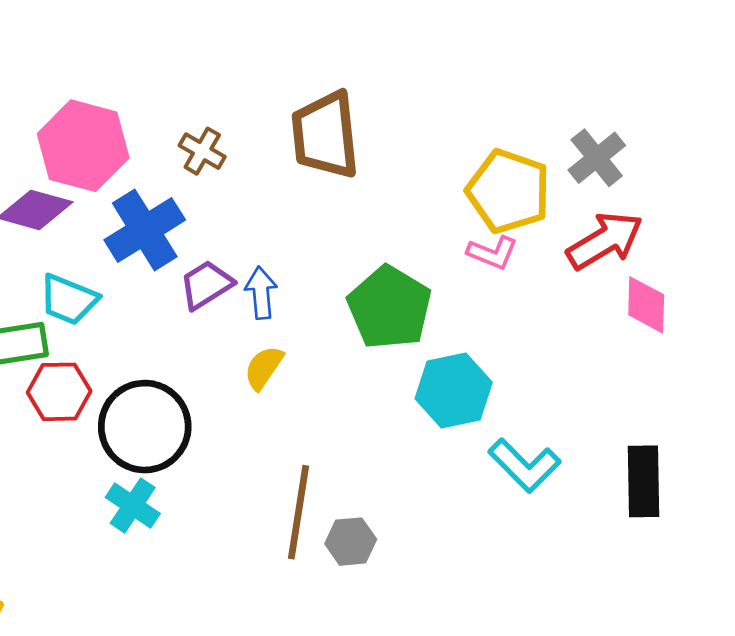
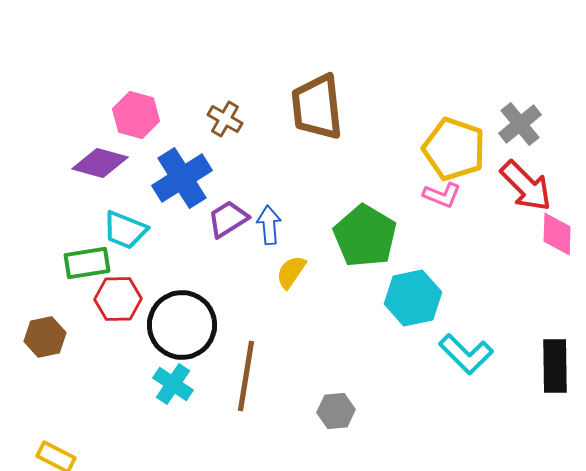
pink hexagon: (83, 146) -> (136, 115), size x0.7
red arrow: (605, 241) -> (526, 186), turned 76
yellow semicircle: (264, 368) -> (291, 272), moved
brown line: (298, 512) -> (246, 376), moved

